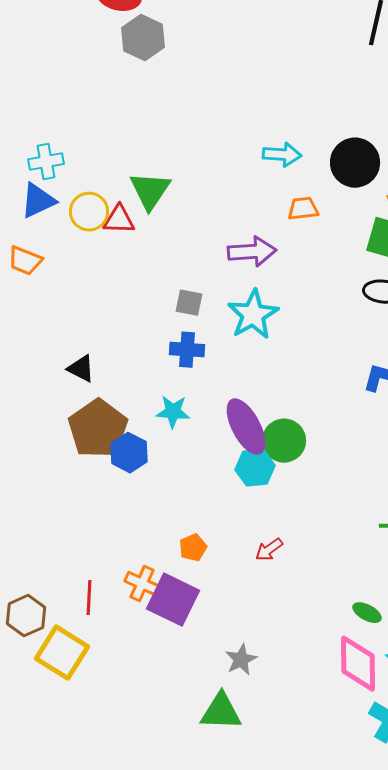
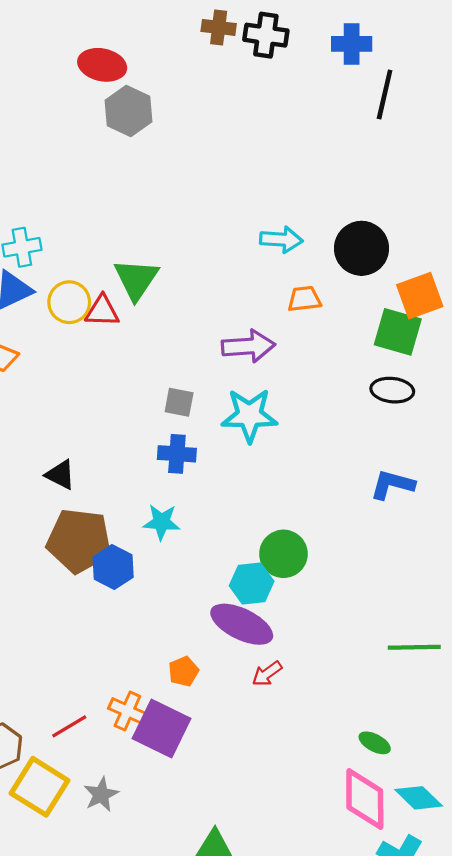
cyan star: (253, 315) -> (249, 415), turned 30
purple ellipse: (246, 427) -> (242, 624), moved, turned -36
brown pentagon: (98, 429) -> (79, 541), turned -30
red line: (89, 598) -> (69, 726), turned 56
gray star: (241, 660) -> (101, 795), moved

